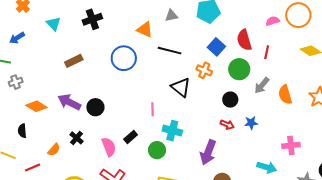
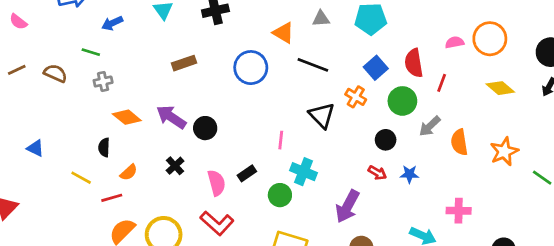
orange semicircle: (54, 150) -> (129, 172), moved

